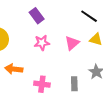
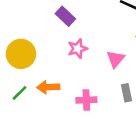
pink triangle: (72, 43) -> (116, 59), moved

